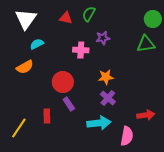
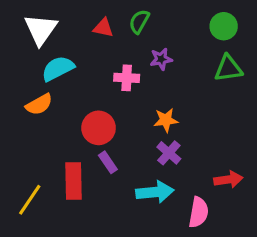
green circle: (153, 19) -> (224, 26), moved
cyan semicircle: (37, 44) -> (58, 68), size x1.5
red rectangle: (47, 116) -> (73, 181), size x1.6

